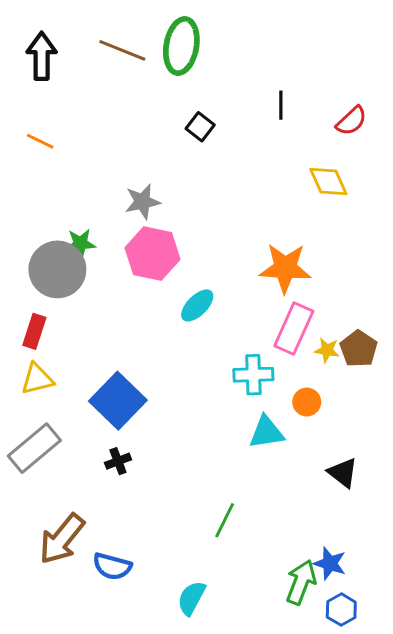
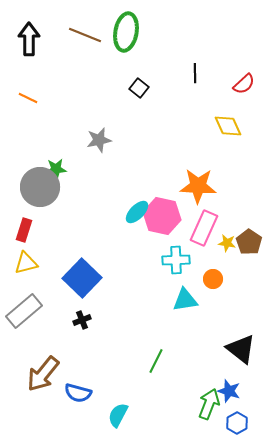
pink hexagon: (153, 254) -> (162, 216), moved
black triangle: (343, 473) -> (241, 349), moved, size x1.4
cyan semicircle: (191, 598) -> (118, 415), moved

